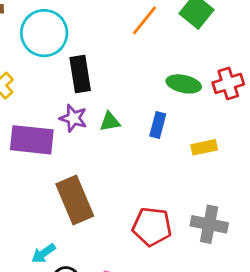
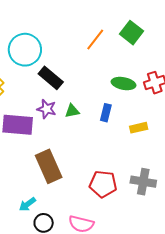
black rectangle: (80, 74) -> (51, 78), turned -40

